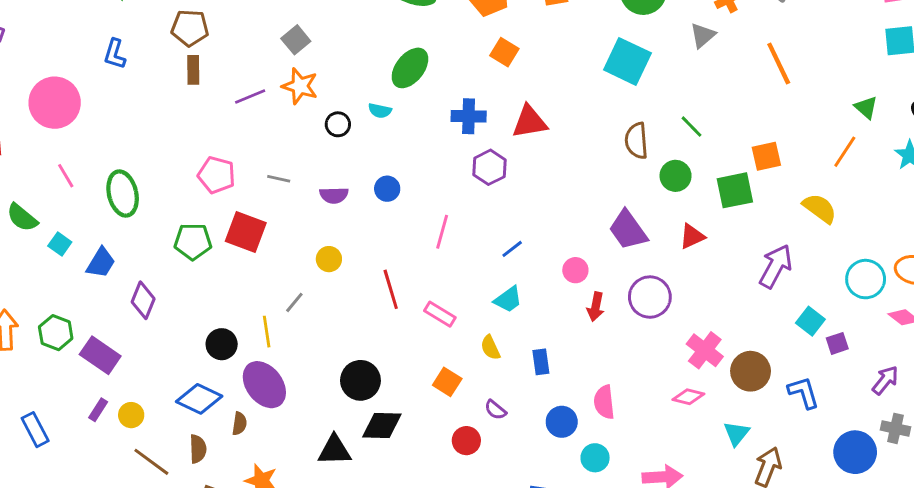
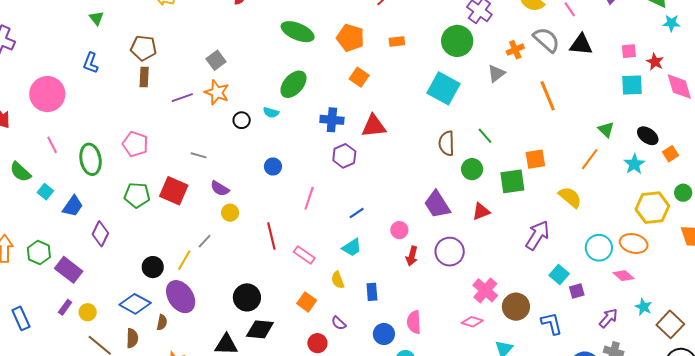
pink pentagon: (217, 175) -> (135, 144), moved
purple semicircle: (334, 195) -> (220, 189), moved, turned 30
yellow line: (267, 332) -> (184, 260), turned 35

